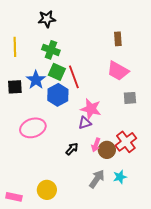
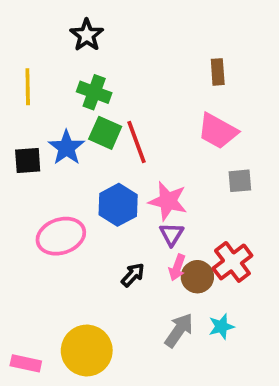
black star: (47, 19) -> (87, 35), turned -30
blue hexagon: (58, 95) -> (118, 205), moved
purple triangle: (85, 123) -> (172, 234), moved, turned -40
yellow circle: (47, 190) -> (87, 351), size x1.4

